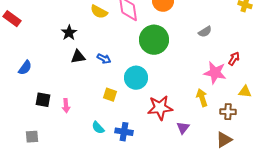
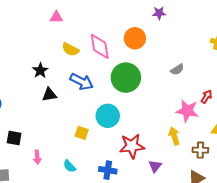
blue arrow: (104, 59) -> (82, 82), moved, size x1.6
pink arrow: (66, 106) -> (37, 157), moved
blue cross: (124, 132) -> (108, 170), moved

